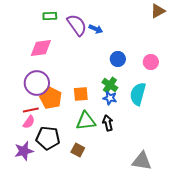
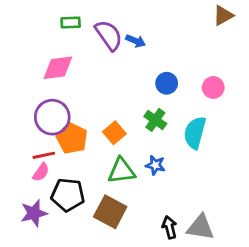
orange square: (81, 94) -> (114, 133), turned -35
blue star: (110, 98) -> (155, 165), moved
black arrow: (108, 123) -> (169, 227), moved
brown square: (78, 150) -> (110, 212), size x1.6

